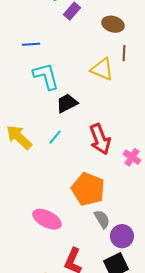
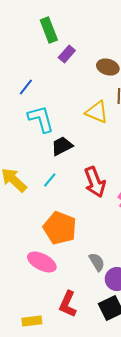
blue line: (31, 44) -> (26, 87), turned -48
orange pentagon: (88, 189) -> (60, 228), moved

